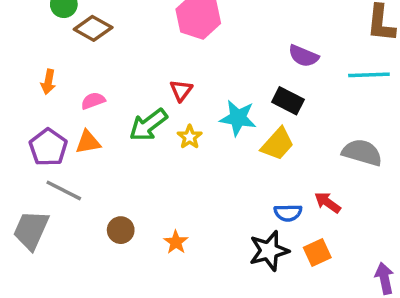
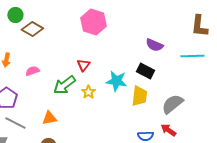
orange triangle: (88, 142) -> (49, 118), moved
yellow trapezoid: (278, 144) -> (139, 96), turned -35
gray semicircle: (362, 152) -> (172, 104), moved, turned -55

